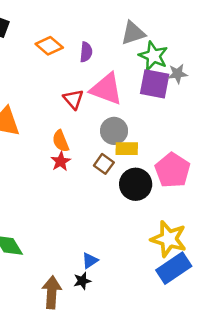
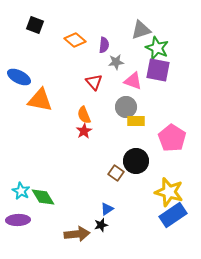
gray star: (178, 74) -> (116, 62), moved
pink triangle: (106, 89) -> (133, 81), moved, size x0.7
brown square: (104, 164) -> (116, 173), moved
black circle: (136, 184) -> (136, 161), moved
brown arrow: (52, 292) -> (77, 234), turned 80

